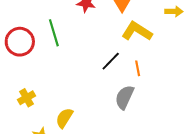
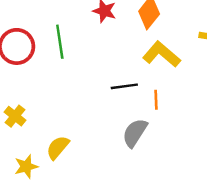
black line: (111, 61) -> (124, 86), turned 30
yellow cross: (26, 98) -> (15, 116), turned -30

